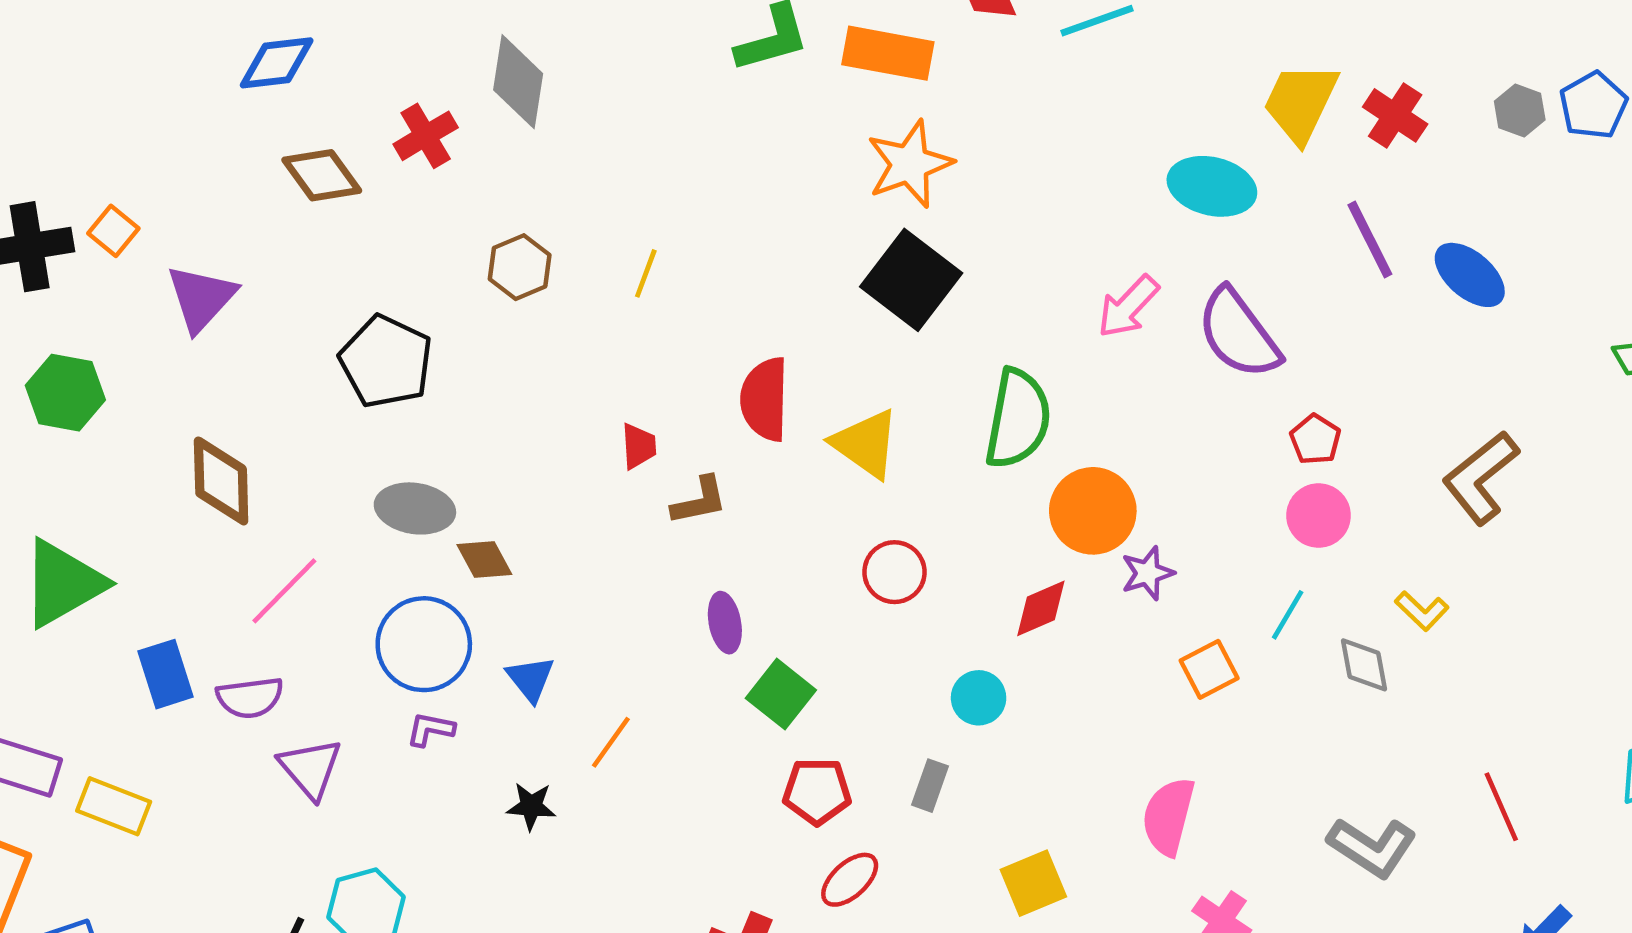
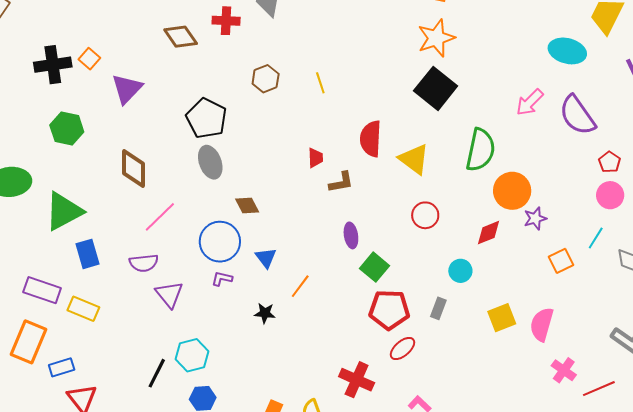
red cross: (426, 136) -> (226, 21), turned 32
yellow line: (646, 273) -> (320, 83), turned -40
gray ellipse: (415, 508) -> (210, 162), moved, turned 60
blue rectangle: (166, 674) -> (87, 254), moved
red pentagon: (817, 791) -> (389, 310), size x1.4
yellow square: (1033, 883) -> (502, 318), moved

